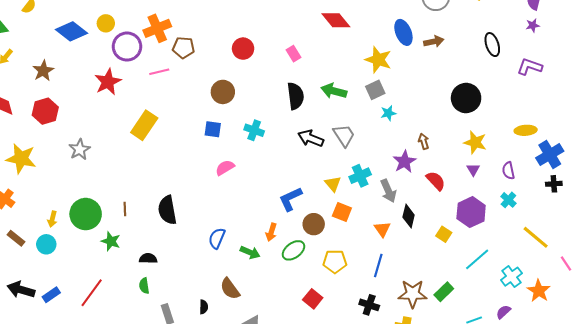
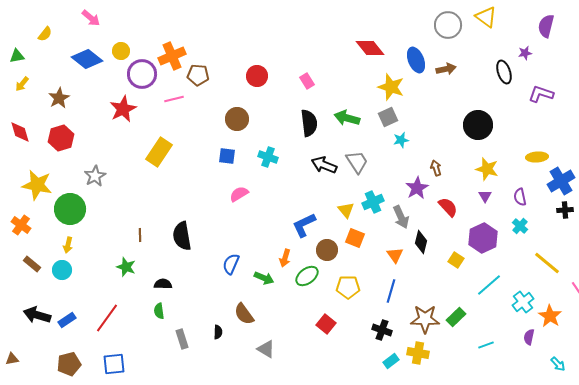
red diamond: (336, 20) -> (370, 48), moved
purple star: (533, 25) -> (525, 53), moved
green circle: (86, 214) -> (70, 209), moved
purple semicircle: (503, 312) -> (529, 337), moved, turned -35

